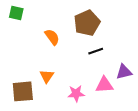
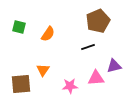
green square: (16, 13) -> (19, 27), moved
brown pentagon: (87, 23) -> (98, 21), moved
orange semicircle: (52, 37) -> (48, 34), turned 70

